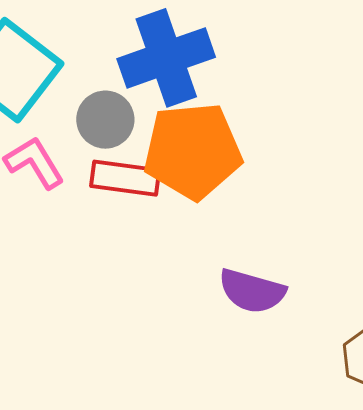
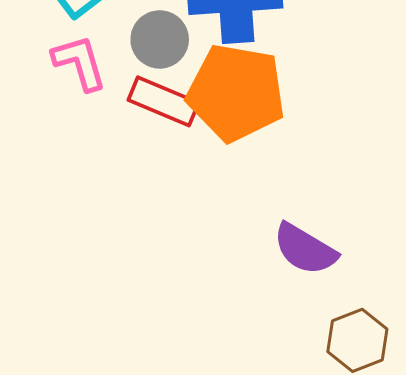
purple semicircle: (252, 291) -> (305, 249), moved

